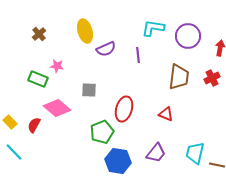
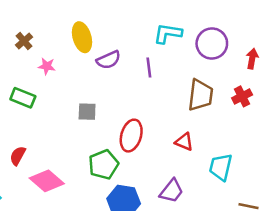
pink star: (57, 66) -> (47, 66), moved
pink diamond: (57, 108) -> (47, 181), moved
cyan trapezoid: (195, 153) -> (221, 167), moved

